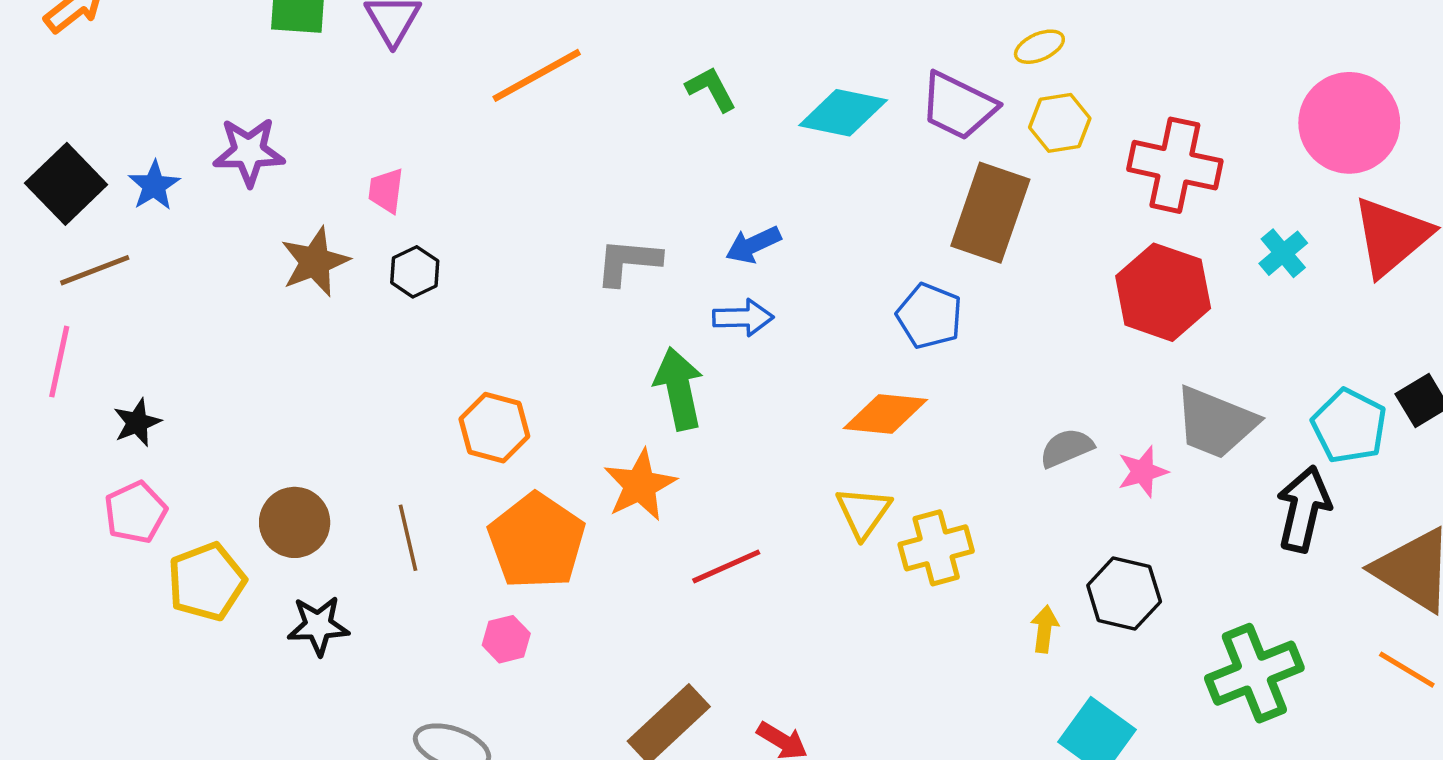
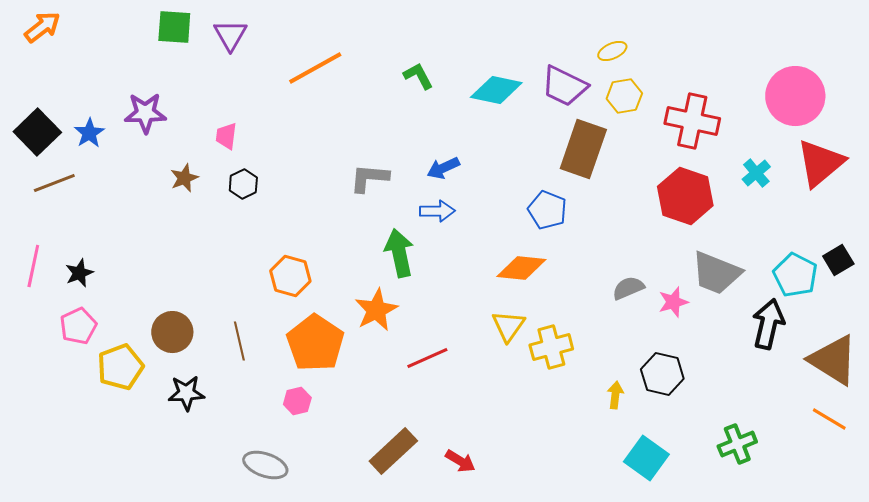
brown star: (315, 262) -> (184, 178), size x0.7
pink line: (59, 362) -> (33, 266), moved
green cross: (1254, 673) -> (737, 444), moved, size x0.7

